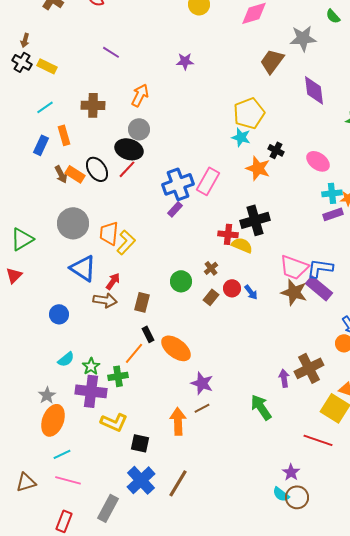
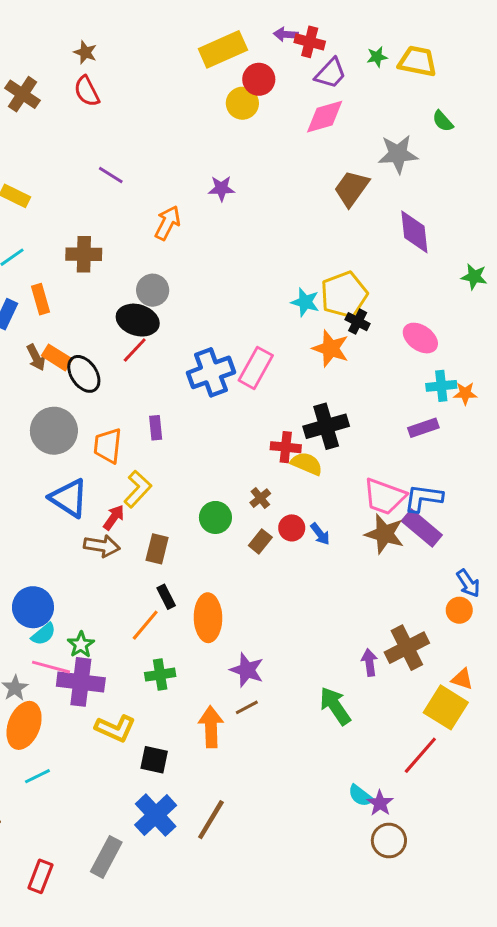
orange arrow: (140, 95) -> (168, 223), moved
yellow pentagon: (249, 113) -> (344, 295), moved
black ellipse: (97, 169) -> (84, 374), moved
purple rectangle: (175, 209) -> (156, 428), moved, turned -49
purple rectangle: (333, 214) -> (423, 428), moved
yellow L-shape: (126, 242) -> (138, 489), moved
blue circle: (59, 314) -> (33, 607), moved, size x1.4
orange ellipse: (176, 348) -> (208, 618), turned 52
green cross: (118, 376) -> (160, 675), moved
red line: (318, 440) -> (420, 755), turned -68
pink line: (68, 480) -> (51, 667), moved
cyan semicircle: (281, 494) -> (361, 796), moved

